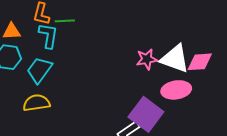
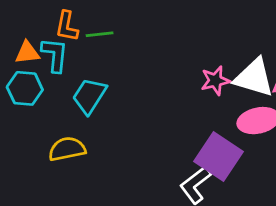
cyan L-shape: (48, 36) -> (55, 55), moved
cyan trapezoid: (39, 70) -> (89, 96), moved

